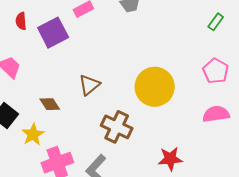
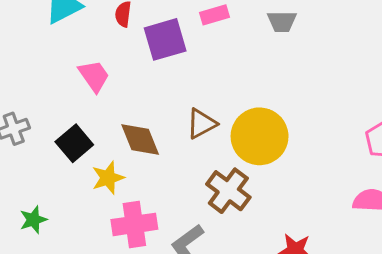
yellow circle: (155, 87) -> (260, 136), moved
brown diamond: (50, 104) -> (140, 140), size x1.4

